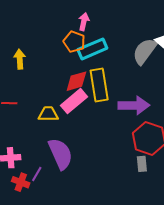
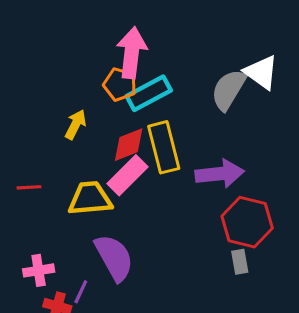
pink arrow: (84, 22) -> (132, 53), size x1.8
yellow arrow: (20, 59) -> (76, 124), moved, turned 36
yellow trapezoid: (48, 114) -> (90, 199), size x1.4

